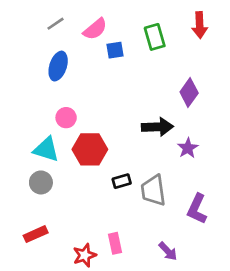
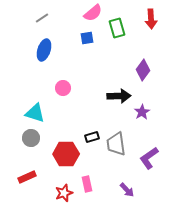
pink semicircle: (95, 29) -> (93, 13), moved
pink circle: (66, 118) -> (63, 88), moved
red hexagon: (90, 149) -> (66, 154), moved
purple L-shape: (197, 209) -> (149, 158), turned 30

